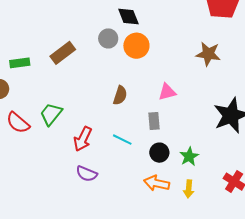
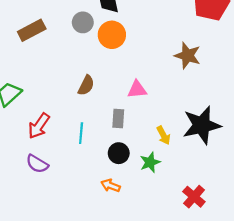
cyan line: (122, 140) -> (81, 133), turned 60
orange arrow: (157, 183) -> (111, 186), size x0.7
yellow arrow: (189, 189) -> (163, 135), moved, turned -42

